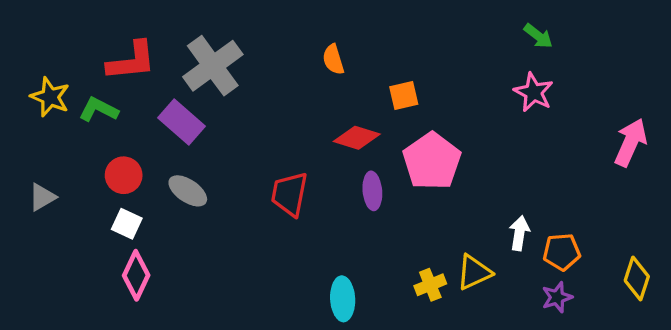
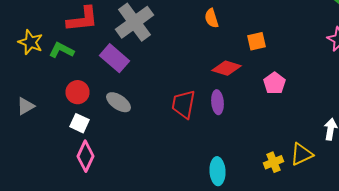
pink pentagon: (432, 161) -> (274, 83), size x0.6
purple ellipse: (372, 191) -> (218, 102), moved

